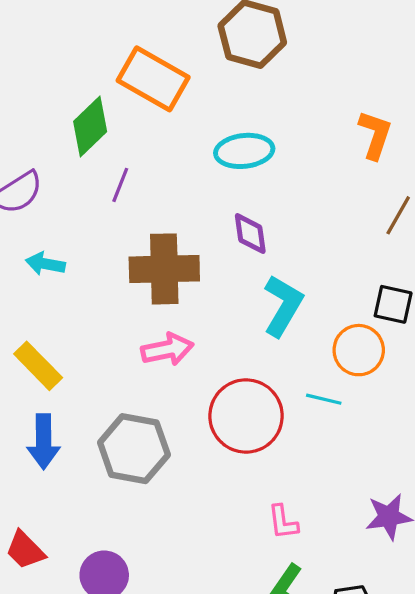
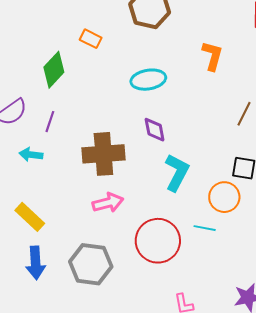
orange rectangle: (153, 79) -> (91, 39), size x0.5
orange L-shape: (375, 135) -> (212, 56), moved
purple line: (120, 185) -> (50, 122), moved

